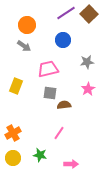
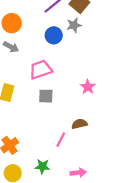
gray star: (87, 62) -> (74, 25), moved
brown semicircle: (64, 105) -> (79, 124), moved

